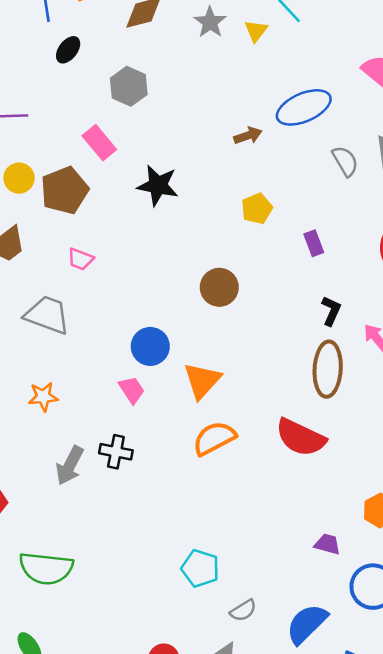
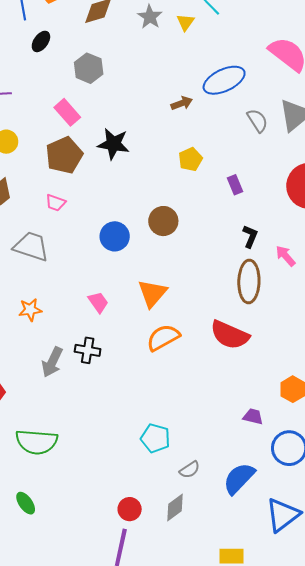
brown pentagon: (64, 190) -> (64, 155), moved
blue circle: (150, 346) -> (115, 236), moved

